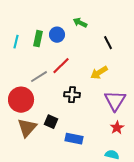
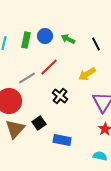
green arrow: (80, 23) -> (68, 39), moved
black cross: (72, 95) -> (60, 96), turned 35
black square: (51, 122) -> (39, 123), turned 32

